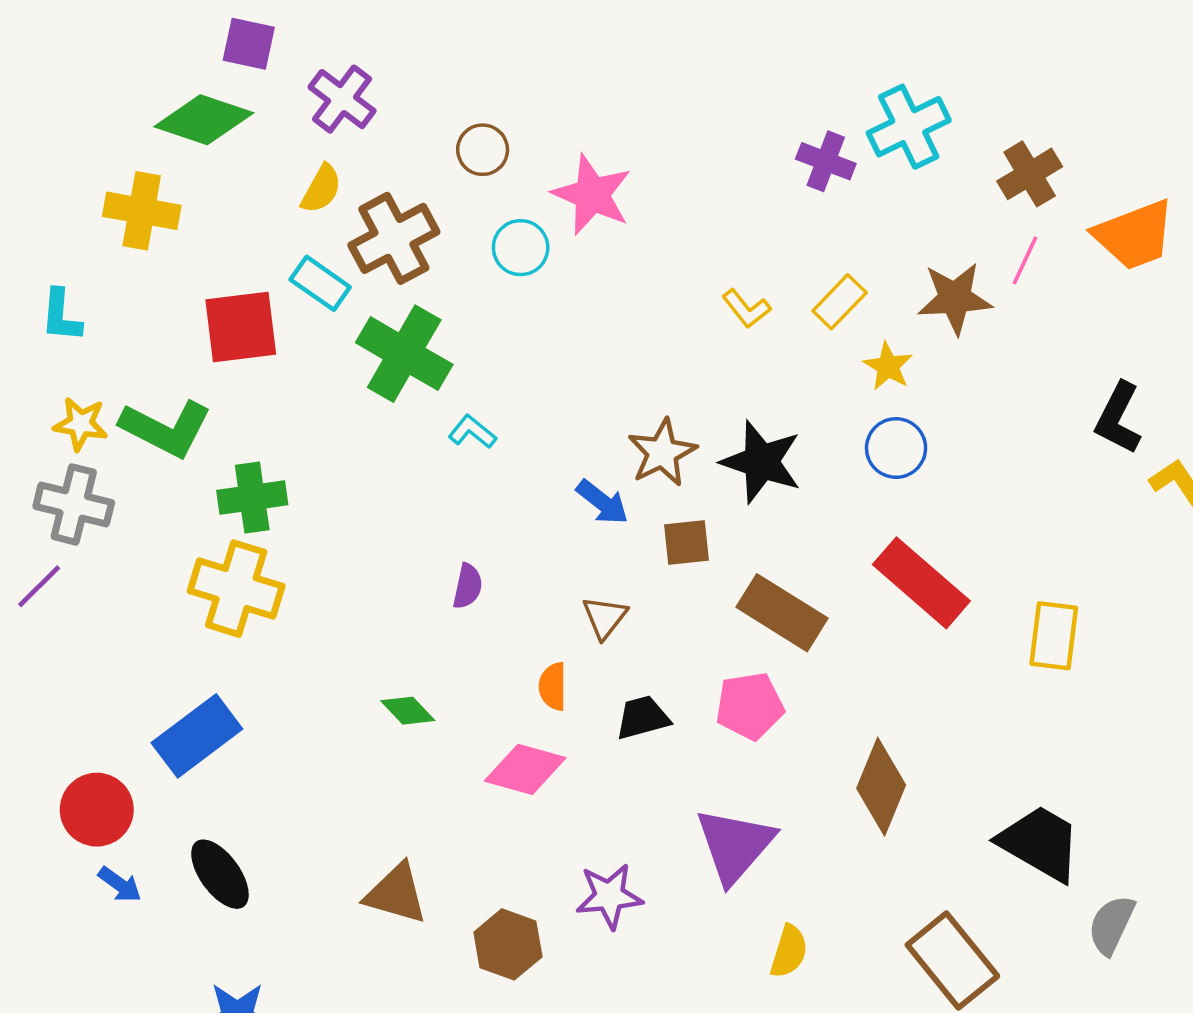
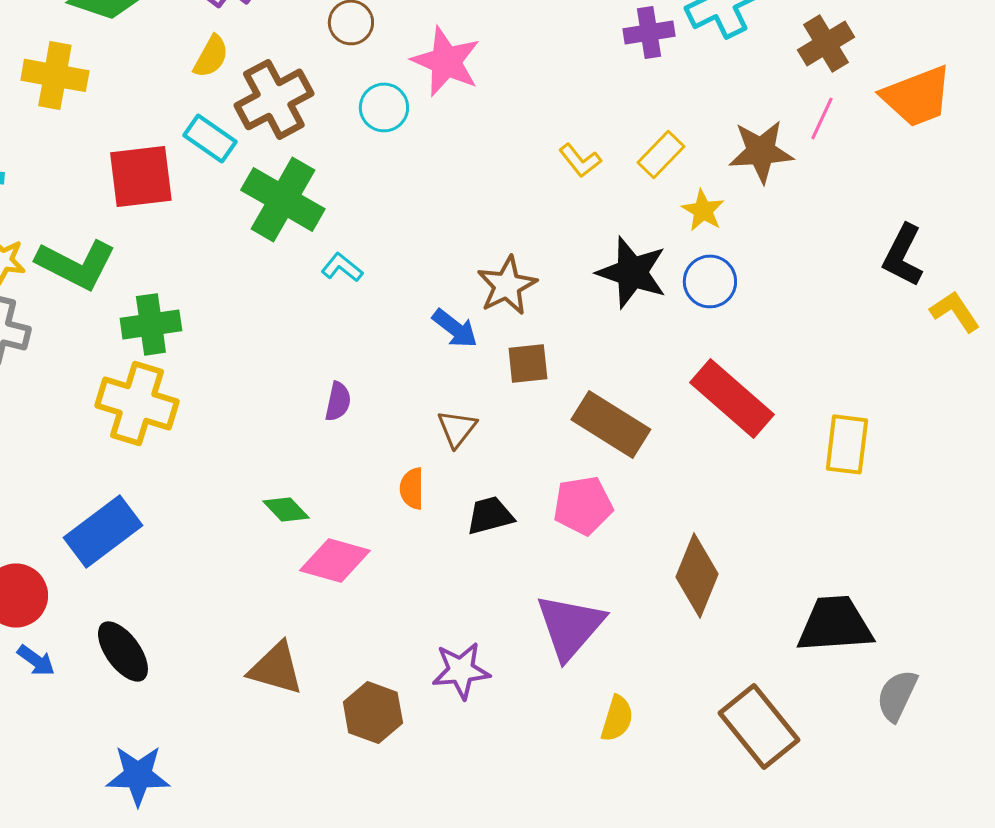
purple cross: (826, 161) -> (649, 32), turned -30
black star: (761, 462) -> (632, 272), moved
pink diamond: (525, 769) -> (335, 560), moved
black trapezoid: (1040, 843) -> (835, 624), turned -34

